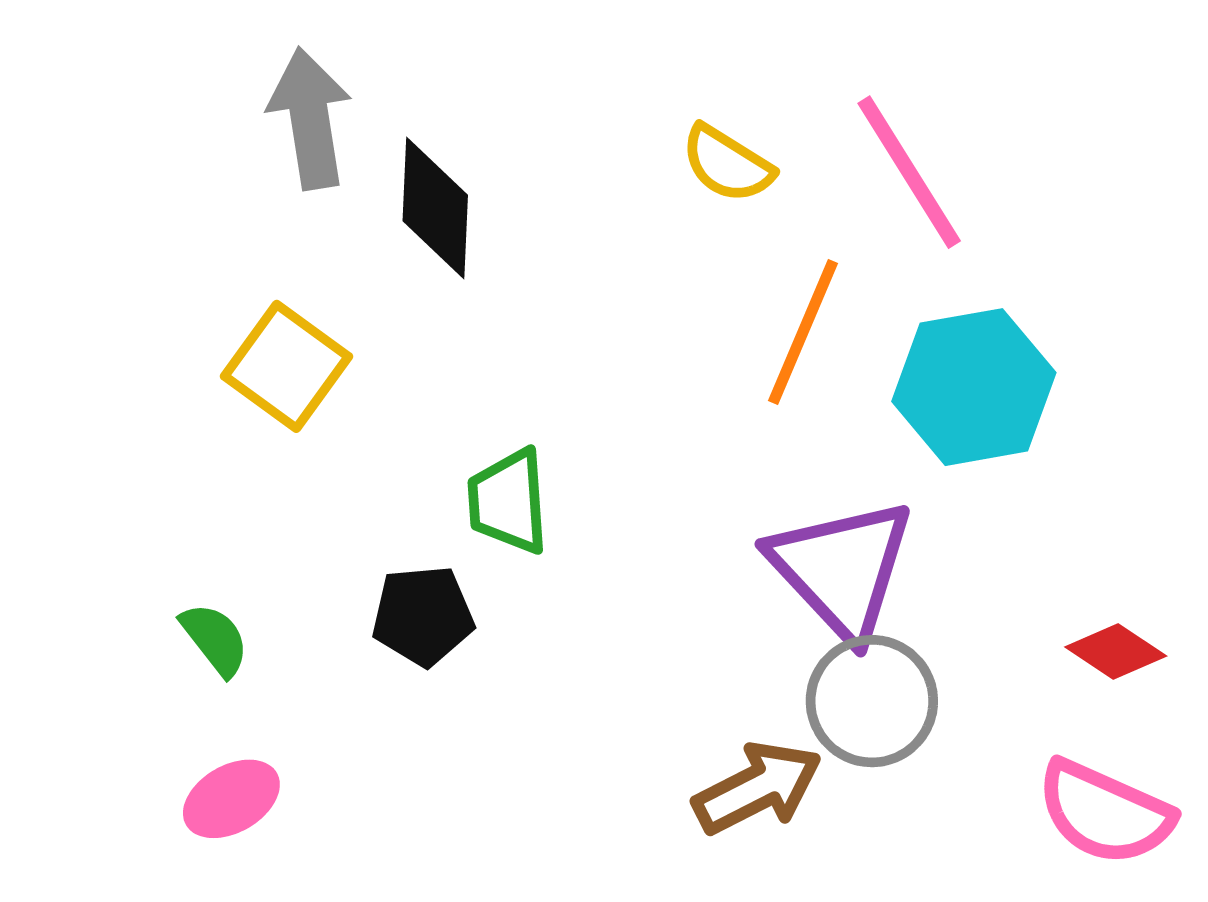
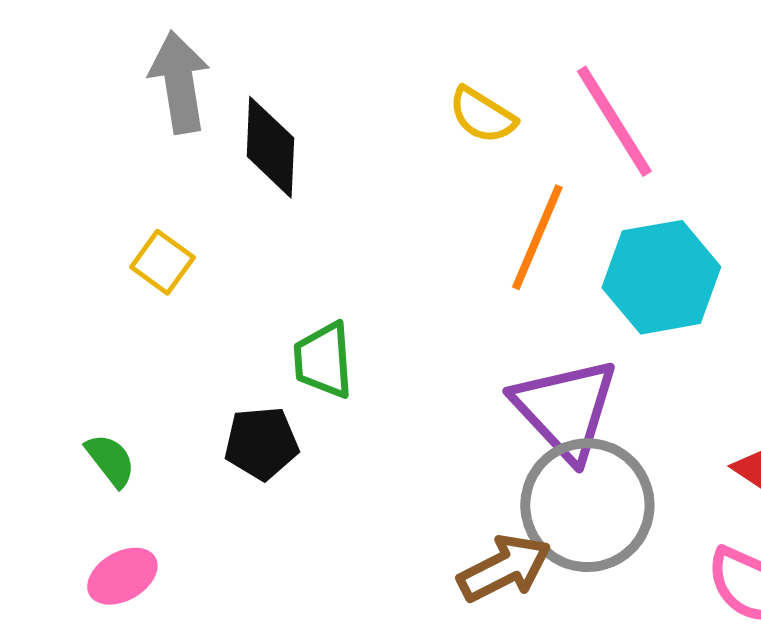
yellow square: (286, 366) -> (162, 262), size x0.7
gray circle: (872, 701) -> (587, 505), size x1.4

